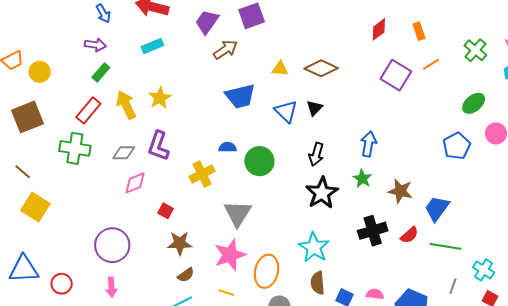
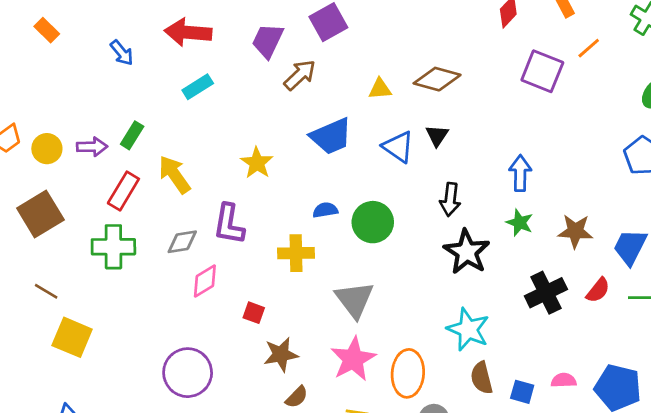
purple arrow: (95, 45) -> (92, 147), moved
yellow star: (160, 98) -> (257, 163), moved
yellow cross: (202, 174) -> (296, 253), turned 35

